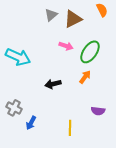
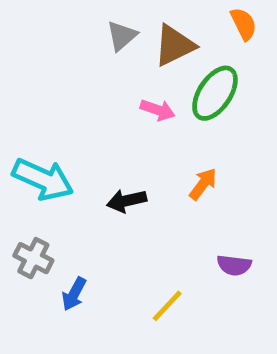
green ellipse: (90, 52) -> (215, 93), moved
cyan arrow: (18, 57) -> (43, 179), moved
yellow line: (70, 128) -> (167, 306), turned 42

